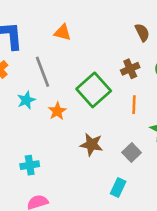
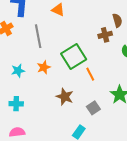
brown cross: (130, 69) -> (105, 35), moved
cyan star: (26, 100) -> (18, 71), moved
orange line: (134, 105) -> (90, 74), moved, turned -40

